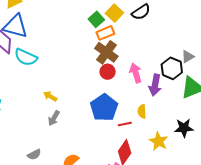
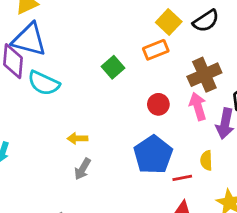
green square: (96, 19) -> (113, 67), moved
brown cross: (106, 52) -> (204, 75), moved, turned 30
yellow arrow: (50, 96) -> (77, 138), turned -32

